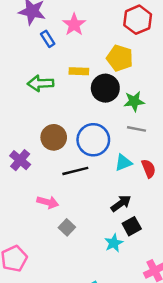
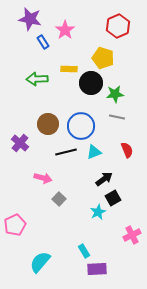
cyan triangle: (123, 163) -> (94, 152), moved

